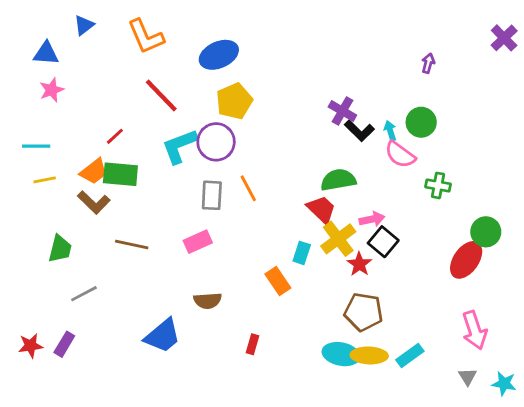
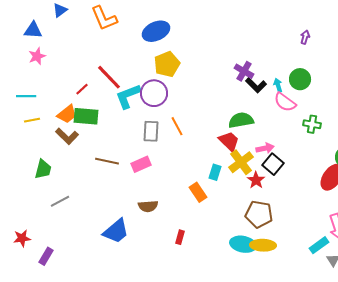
red line: (161, 96) -> (109, 77), moved
brown line: (132, 244) -> (107, 161), moved
purple rectangle: (64, 344) -> (46, 256), moved
cyan rectangle: (410, 355) -> (319, 245), moved

